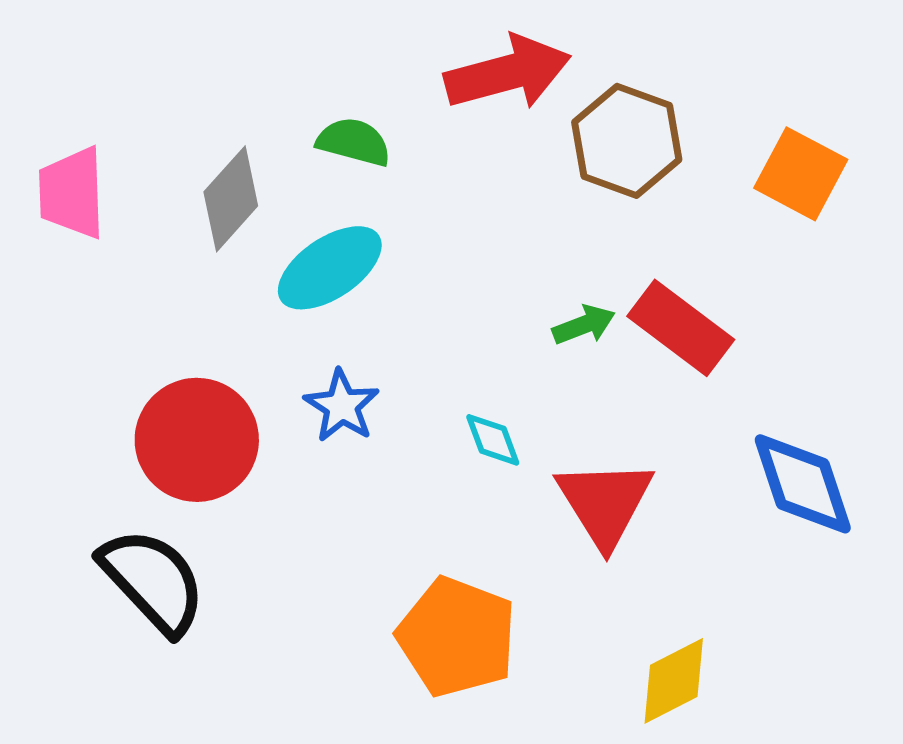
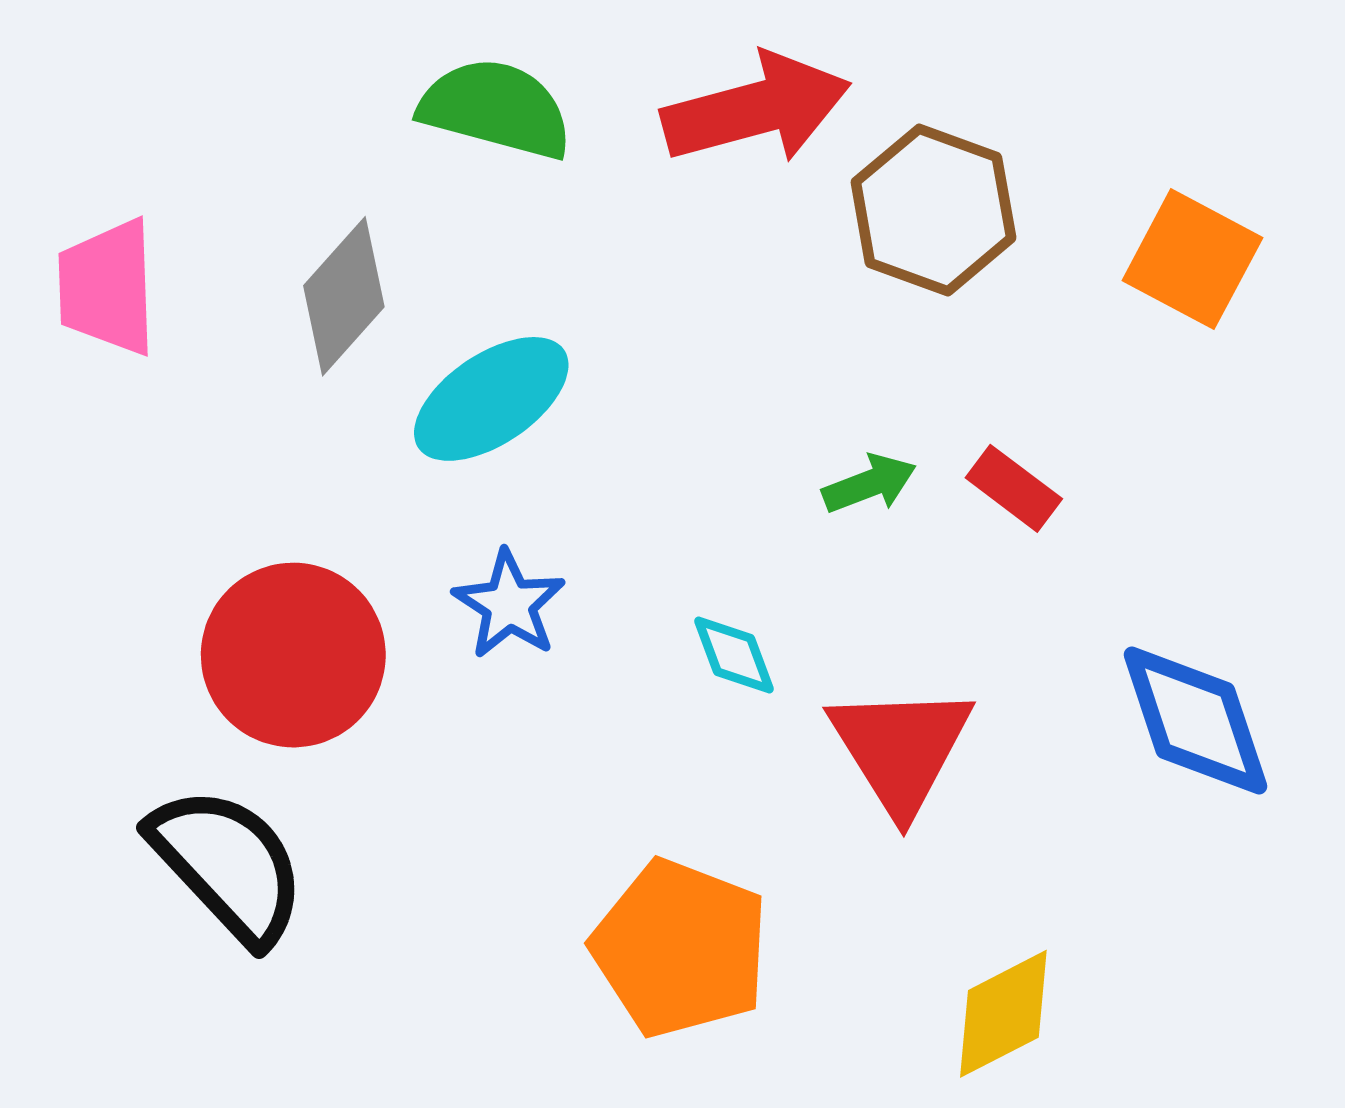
green semicircle: (354, 142) -> (496, 109), moved, size x1.4
red rectangle: (681, 328) -> (1014, 488), size x0.6

